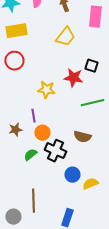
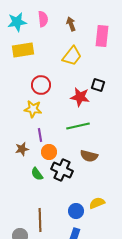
red circle: (14, 61) -> (41, 85), moved
yellow star: (46, 90) -> (33, 109), moved
green line: (92, 103) -> (78, 126), moved
green semicircle: (30, 155) -> (37, 174), turned -88
blue circle: (72, 175) -> (76, 211), moved

